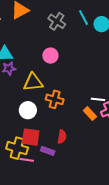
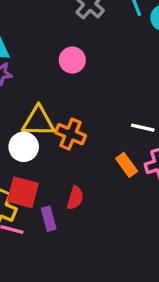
yellow triangle: (33, 82) -> (38, 121), moved
white line: (98, 99) -> (143, 128), moved
purple rectangle: (48, 151) -> (49, 219), turned 48

